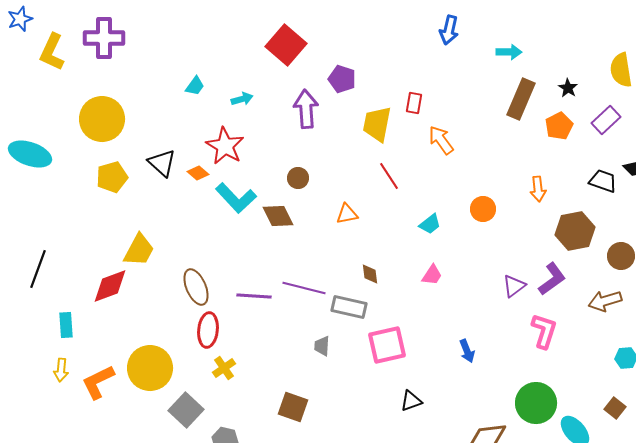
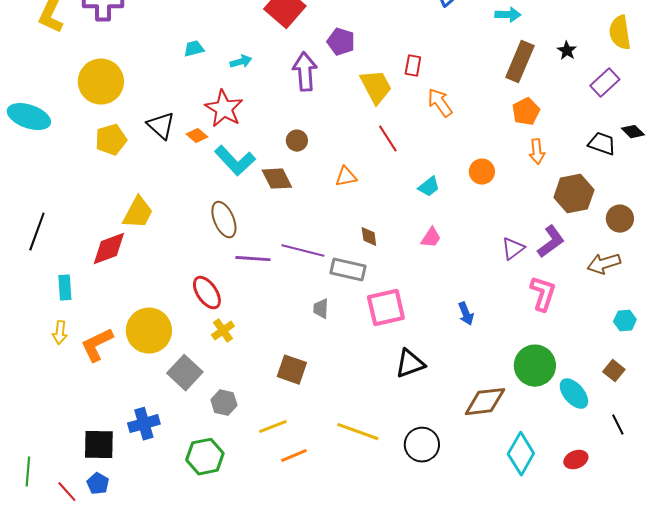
cyan trapezoid: (195, 86) -> (194, 49), turned -140
yellow trapezoid: (377, 124) -> (376, 87), turned 141
orange pentagon: (559, 126) -> (526, 112), moved
brown ellipse: (196, 287) -> (224, 220), moved
red ellipse: (208, 330) -> (207, 293), turned -40
black triangle: (411, 401) -> (410, 364), size x1.4

